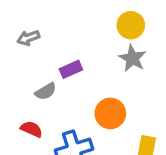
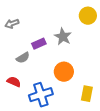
yellow circle: (131, 25) -> (88, 16), moved
gray star: (132, 58) -> (63, 37), moved

